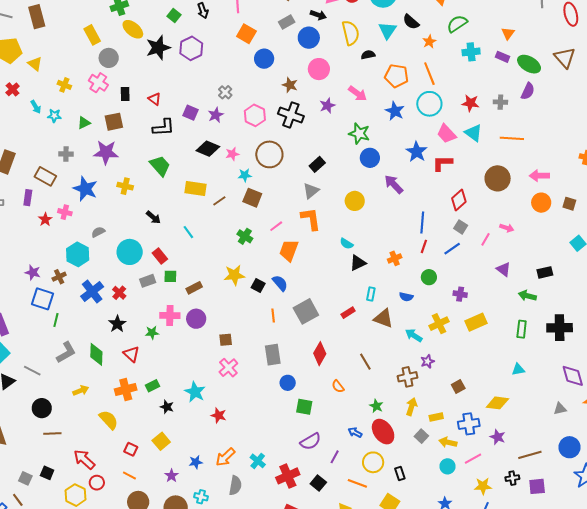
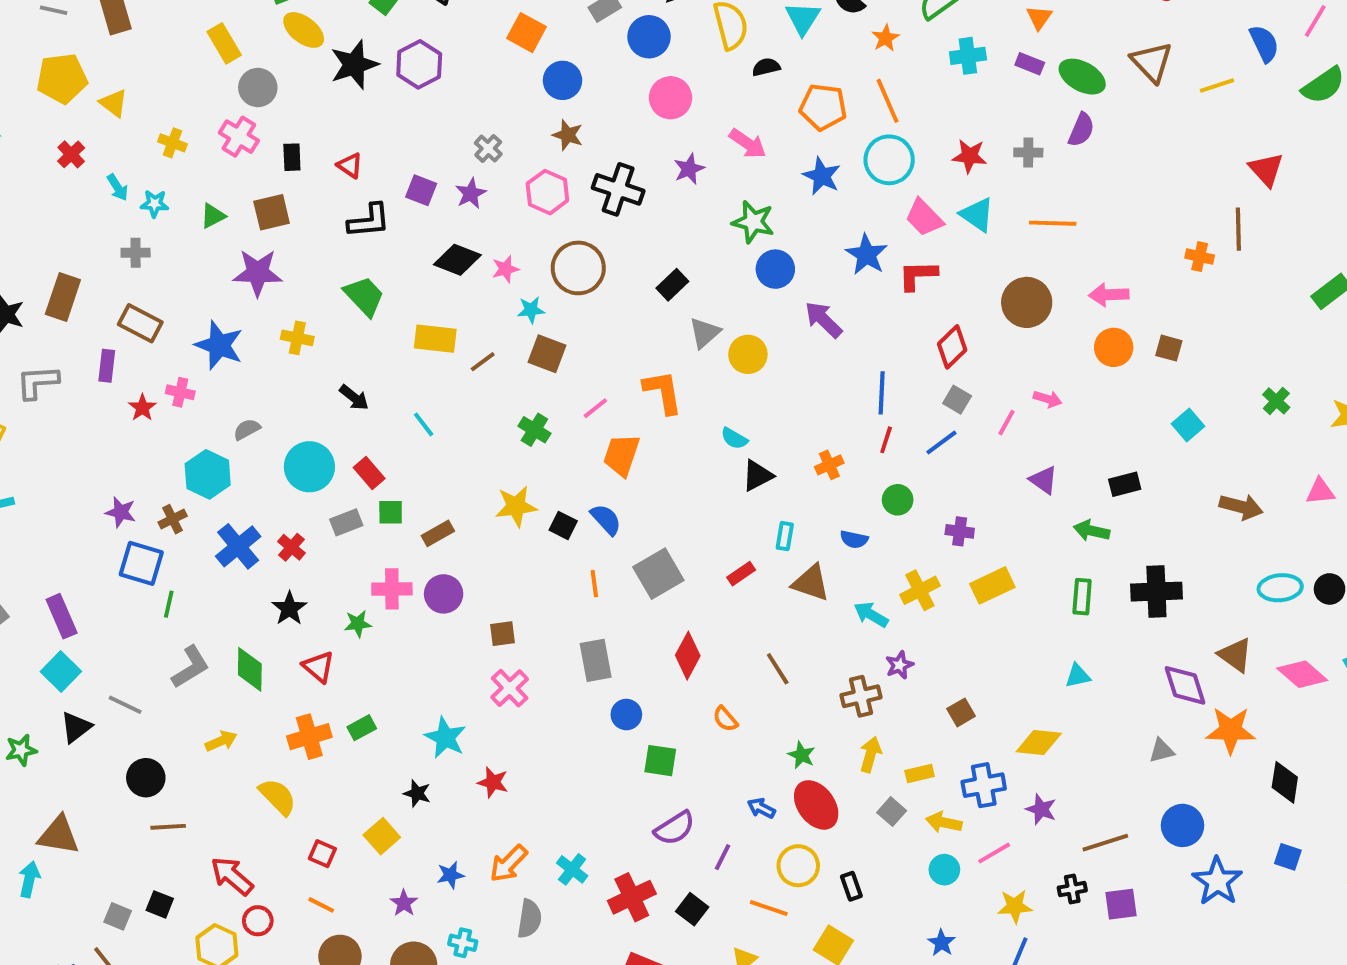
brown star: (290, 85) -> (568, 135), moved
gray cross: (66, 154) -> (136, 253), moved
gray triangle: (311, 191) -> (705, 333), moved
black star: (167, 407) -> (417, 793), moved

